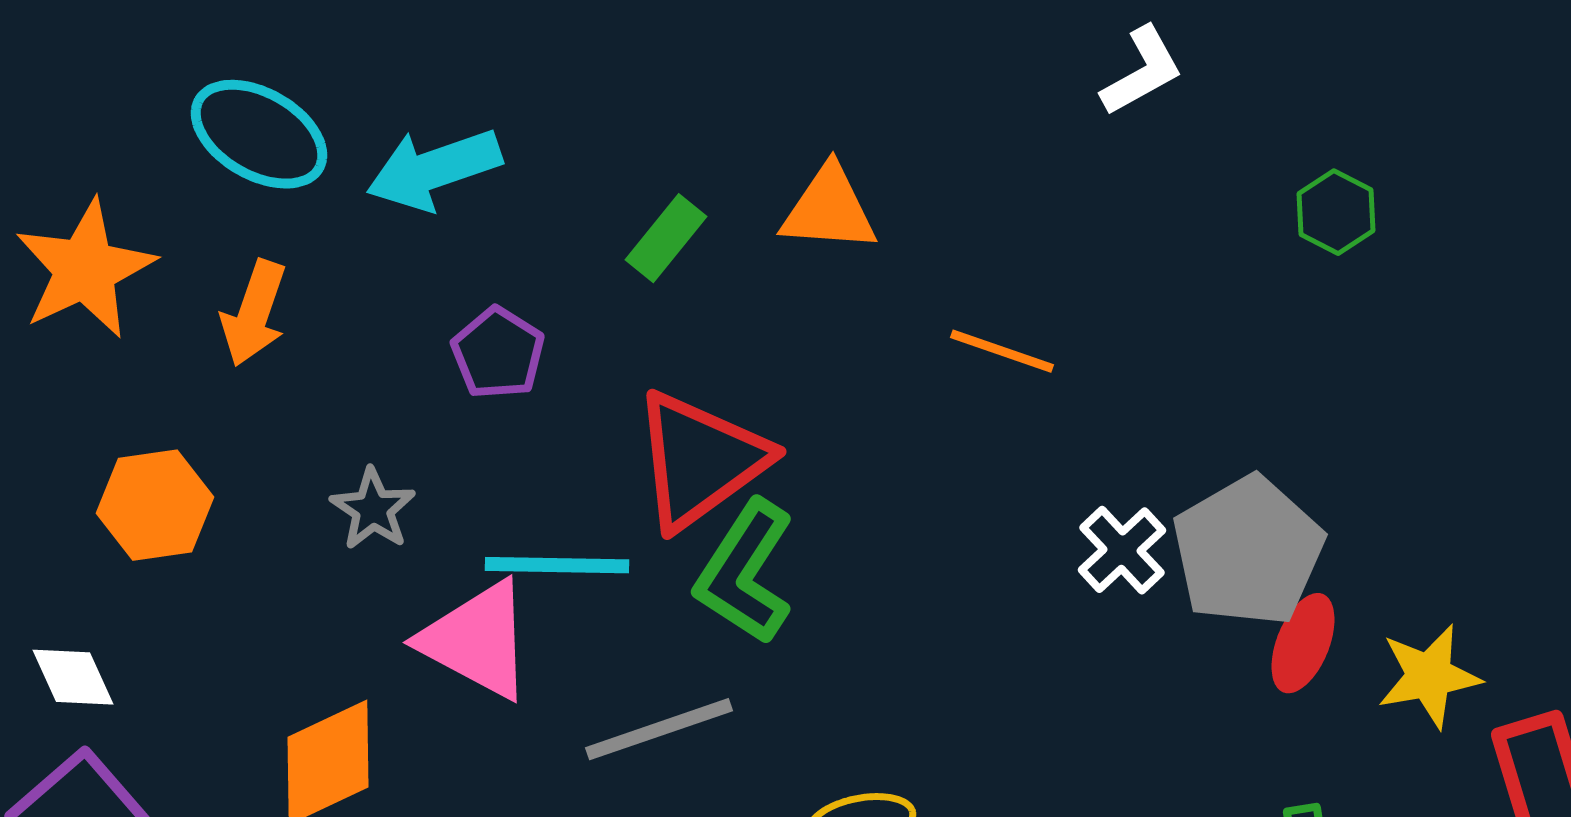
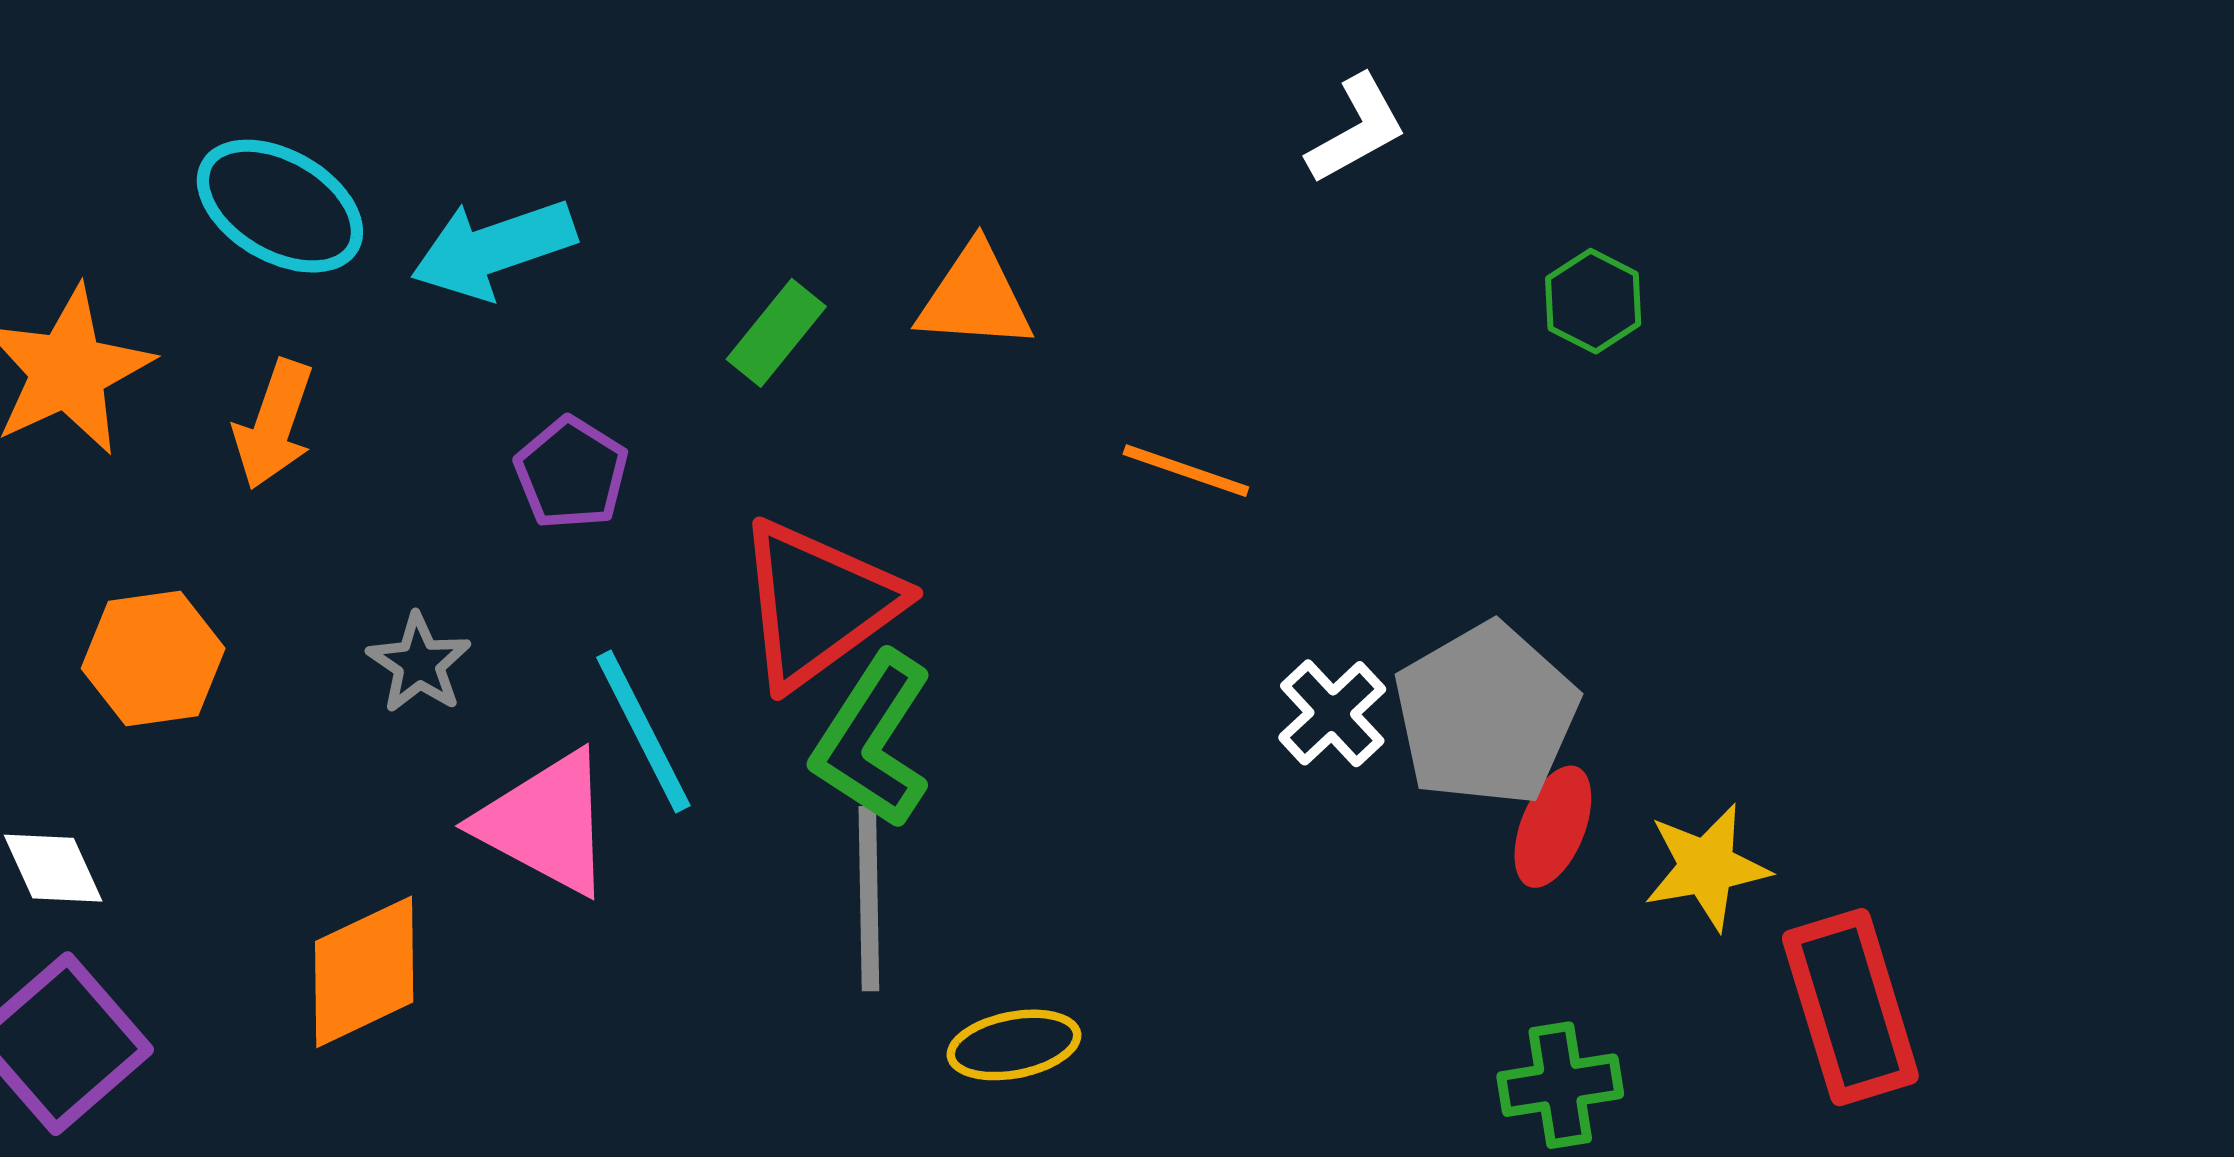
cyan line: (557, 565) -> (643, 732), turned 62
gray line: (659, 729) -> (869, 899), moved, turned -72

